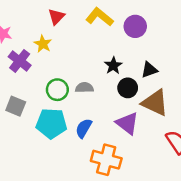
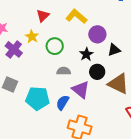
purple circle: (135, 26) -> (97, 34), moved
black triangle: (149, 70) -> (114, 50), moved
green circle: (57, 90) -> (55, 46), moved
purple triangle: (127, 123) -> (81, 90), moved

